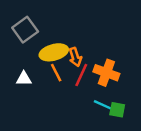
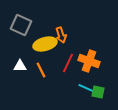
gray square: (25, 30) -> (21, 25), turned -30
orange arrow: (75, 57) -> (61, 35), moved
orange line: (56, 73) -> (41, 70), moved

